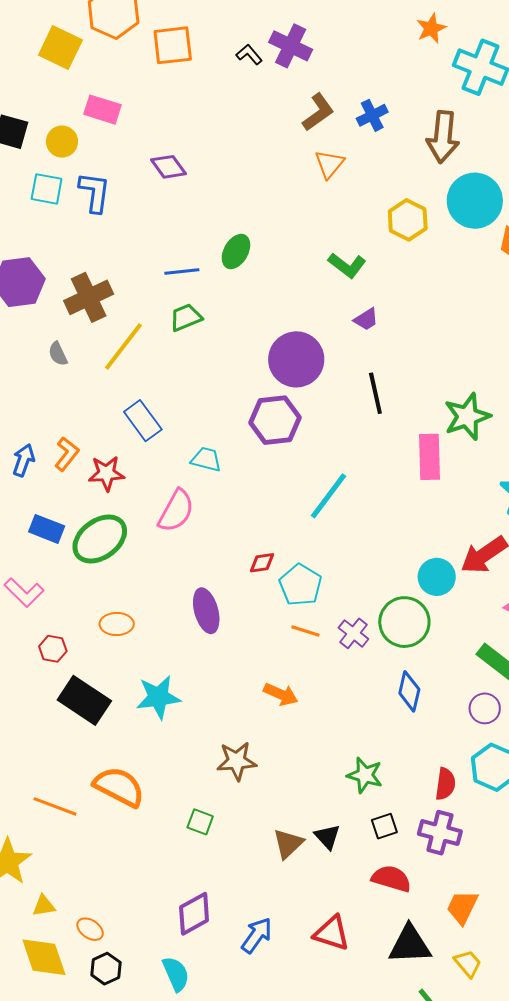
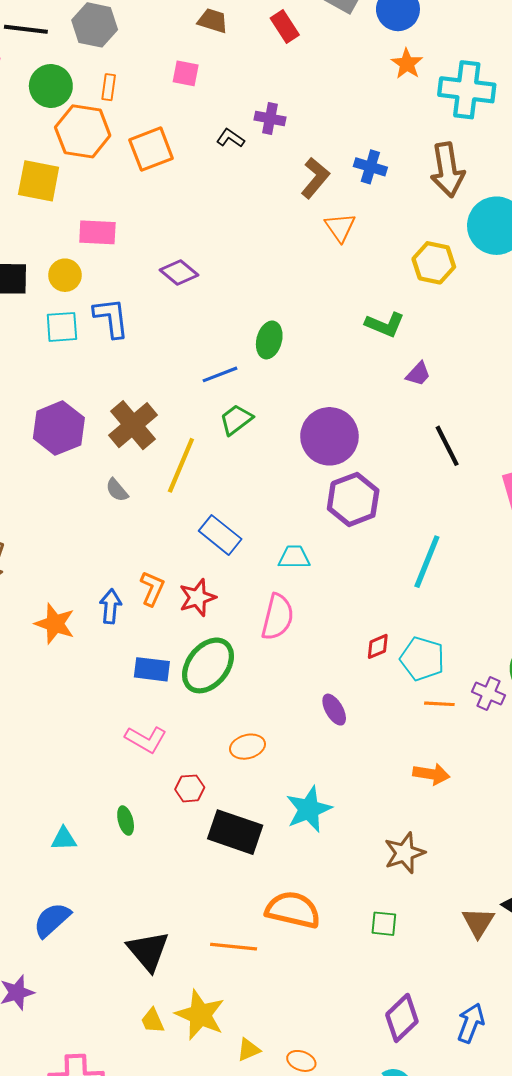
purple cross: (291, 46) -> (270, 119), size x0.7
blue cross: (372, 115) -> (370, 167), turned -32
purple circle: (296, 359) -> (329, 436), moved
purple ellipse: (206, 611) -> (334, 710), size x0.7

